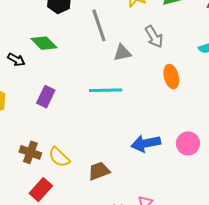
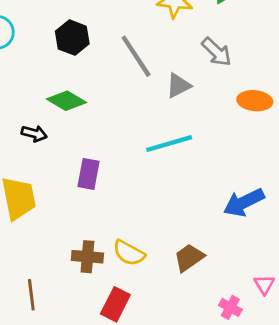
orange ellipse: (171, 77) -> (255, 101), turned -55

